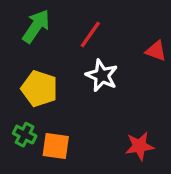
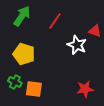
white star: (102, 76) -> (77, 45), moved

